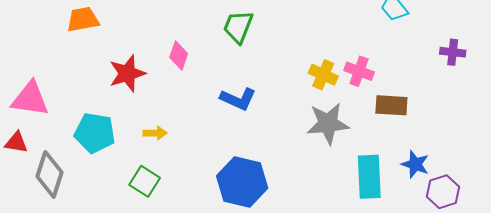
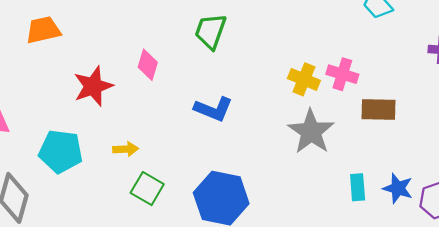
gray star: (328, 123) -> (311, 132), turned -30
blue star: (415, 164) -> (398, 188), moved
cyan rectangle: (369, 177) -> (358, 187), size x0.6
green square: (145, 181) -> (147, 189), moved

